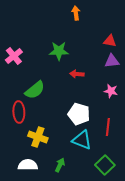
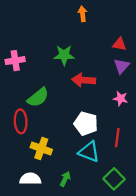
pink cross: (14, 56) -> (15, 61), turned 30
purple triangle: (112, 61) -> (122, 66), turned -42
red arrow: (77, 74) -> (84, 80), size x1.5

